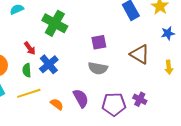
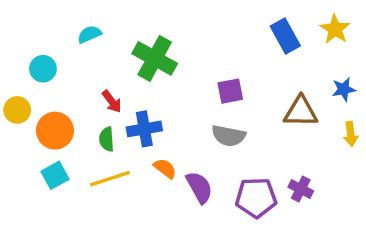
blue star: (168, 33) -> (344, 89), moved
brown triangle: (140, 54) -> (301, 112), turned -30
blue cross: (49, 64) -> (144, 129), turned 30
orange semicircle: (57, 104) -> (165, 168), moved

